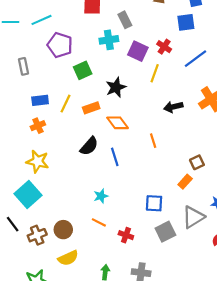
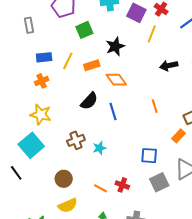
orange line: (153, 141) -> (155, 106), moved
orange line: (99, 222) -> (101, 188), moved
brown cross: (37, 235) -> (76, 140), moved

